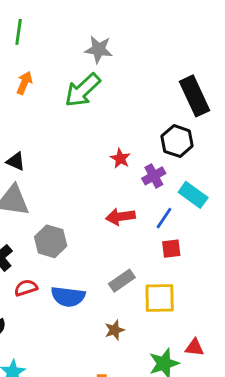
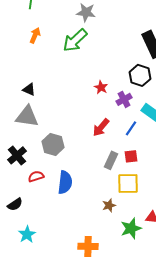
red arrow: (120, 217) -> (101, 127), turned -42
red square: (171, 249) -> (131, 156), moved
gray rectangle: (122, 281) -> (111, 160), moved, turned -30
blue semicircle: (68, 297) -> (65, 182), turned -90
brown star: (115, 330) -> (109, 205), moved

